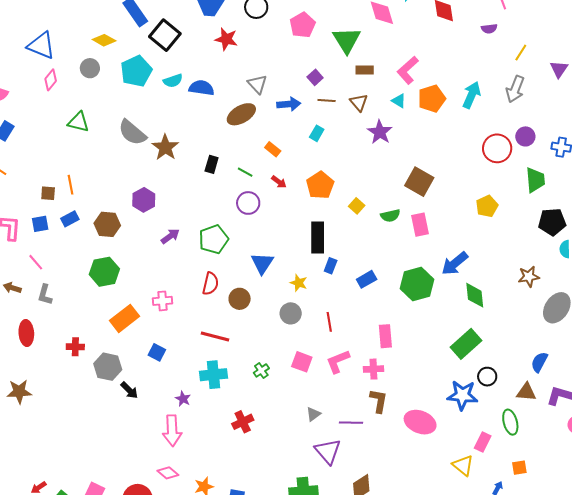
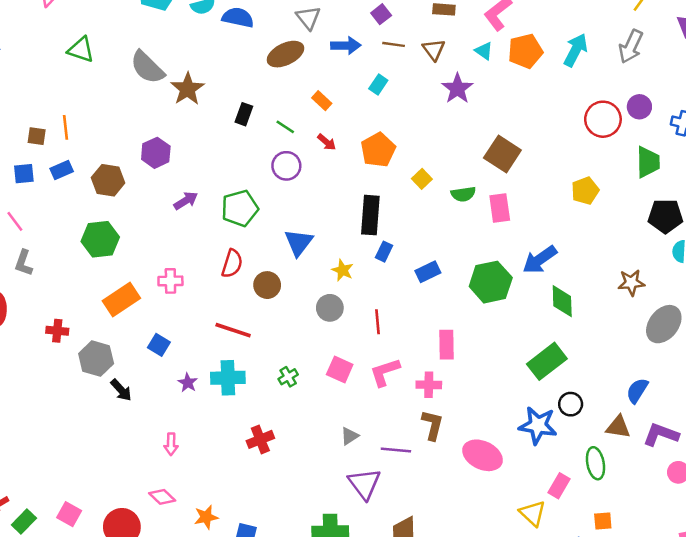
purple star: (183, 399) -> (188, 383), moved
pink arrow: (172, 431) -> (171, 444), size x0.6

